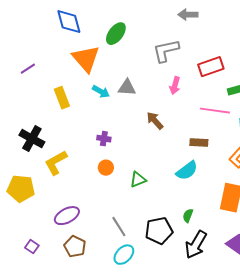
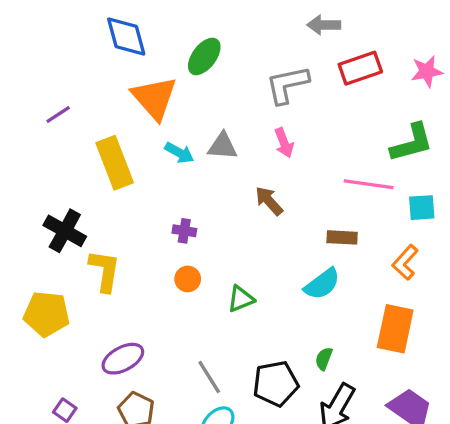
red rectangle: (211, 67) -> (360, 68), moved
pink arrow: (175, 86) -> (284, 143), moved, turned -36
yellow rectangle: (62, 98) -> (115, 163), size x1.4
yellow L-shape: (56, 163) -> (105, 271), turned 128

